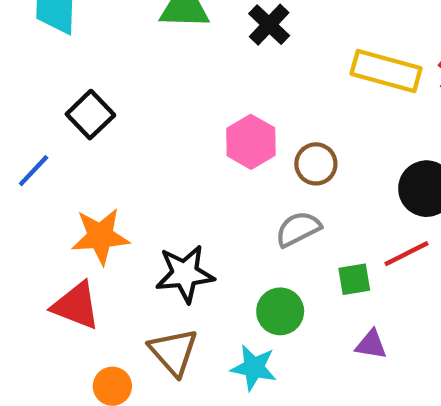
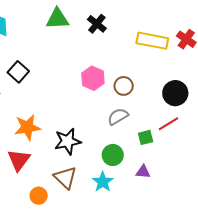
red triangle: (76, 306) -> (19, 160), turned 50
purple triangle: (371, 345) -> (143, 172), moved
cyan star: (254, 368) -> (103, 182), turned 30

